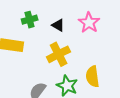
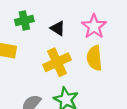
yellow semicircle: (93, 77) -> (94, 58), moved

